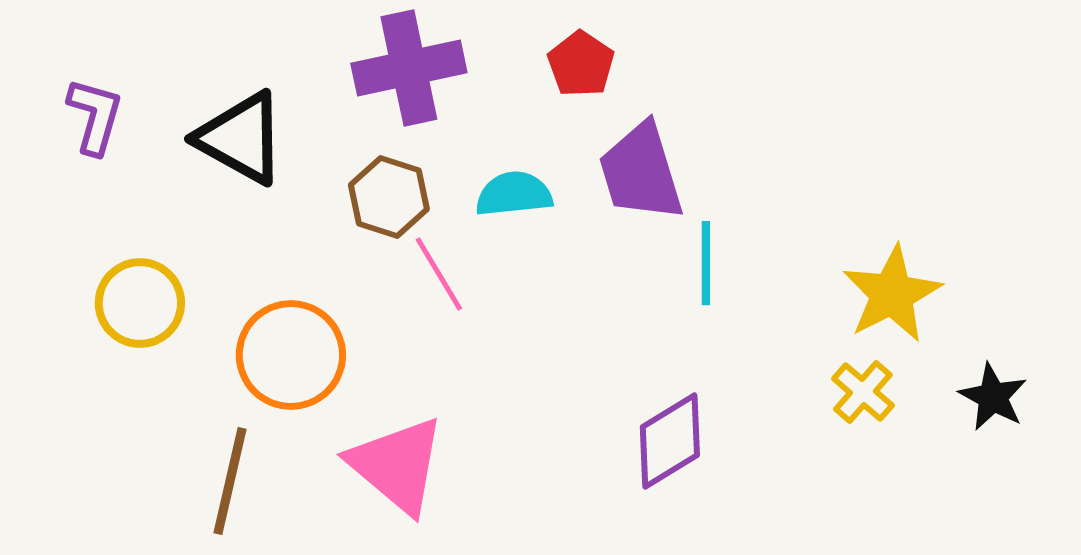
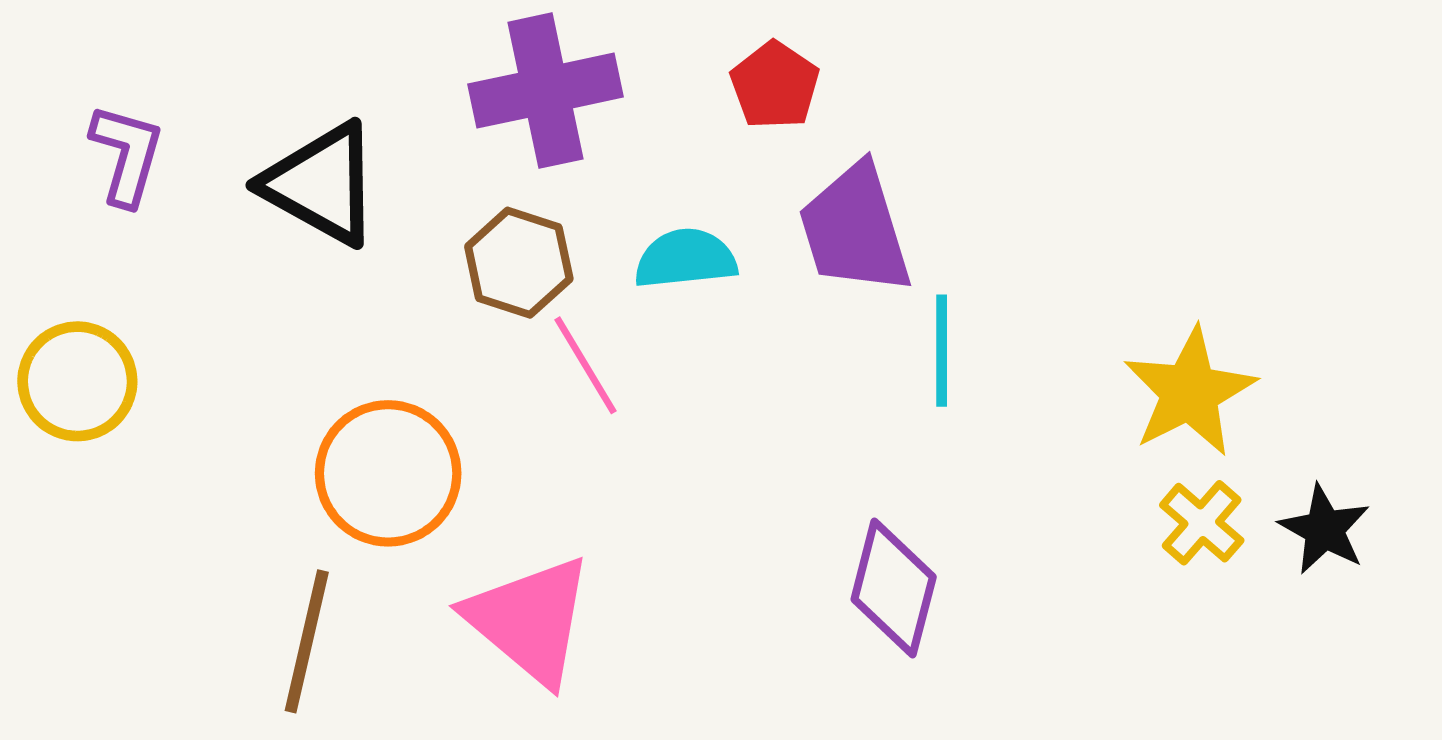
yellow circle: (140, 303) -> (77, 381), moved
yellow cross: (863, 392) -> (1202, 523), moved
purple diamond: (670, 441) -> (894, 588), turned -44

